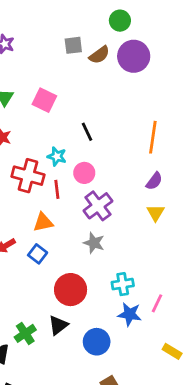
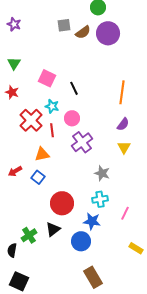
pink square: (44, 100) -> (47, 78), moved
red cross: (28, 176) -> (31, 120), turned 30
gray star: (94, 243) -> (102, 173), moved
blue star: (130, 314) -> (92, 221), moved

